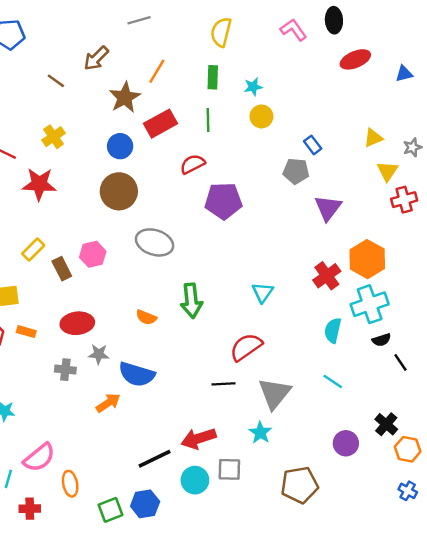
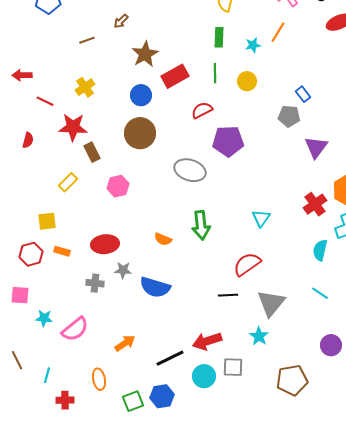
brown arrow: (96, 58) -> (121, 21), size x0.7
orange line: (157, 71) -> (278, 32), moved
brown line: (56, 81) -> (87, 40), turned -56
yellow circle: (261, 116) -> (247, 81), moved
gray ellipse: (155, 242) -> (190, 170), moved
brown rectangle: (62, 269) -> (92, 152), moved
orange arrow: (108, 403) -> (125, 343), moved
pink semicircle: (39, 458) -> (75, 329), moved

